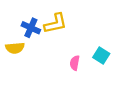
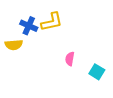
cyan square: (101, 55) -> (97, 72), moved

